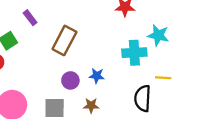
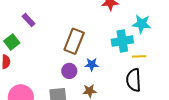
brown rectangle: (64, 40) -> (74, 41), moved
yellow line: (163, 78) -> (139, 56), moved

